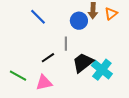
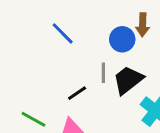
black trapezoid: (83, 63) -> (128, 80), moved

